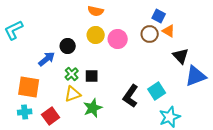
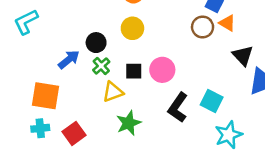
pink circle: (118, 39) -> (162, 70), moved
green cross: (72, 74) -> (101, 66), moved
black square: (92, 76) -> (134, 71), moved
cyan square: (157, 91) -> (212, 101), turned -30
yellow triangle: (73, 94) -> (113, 92), moved

